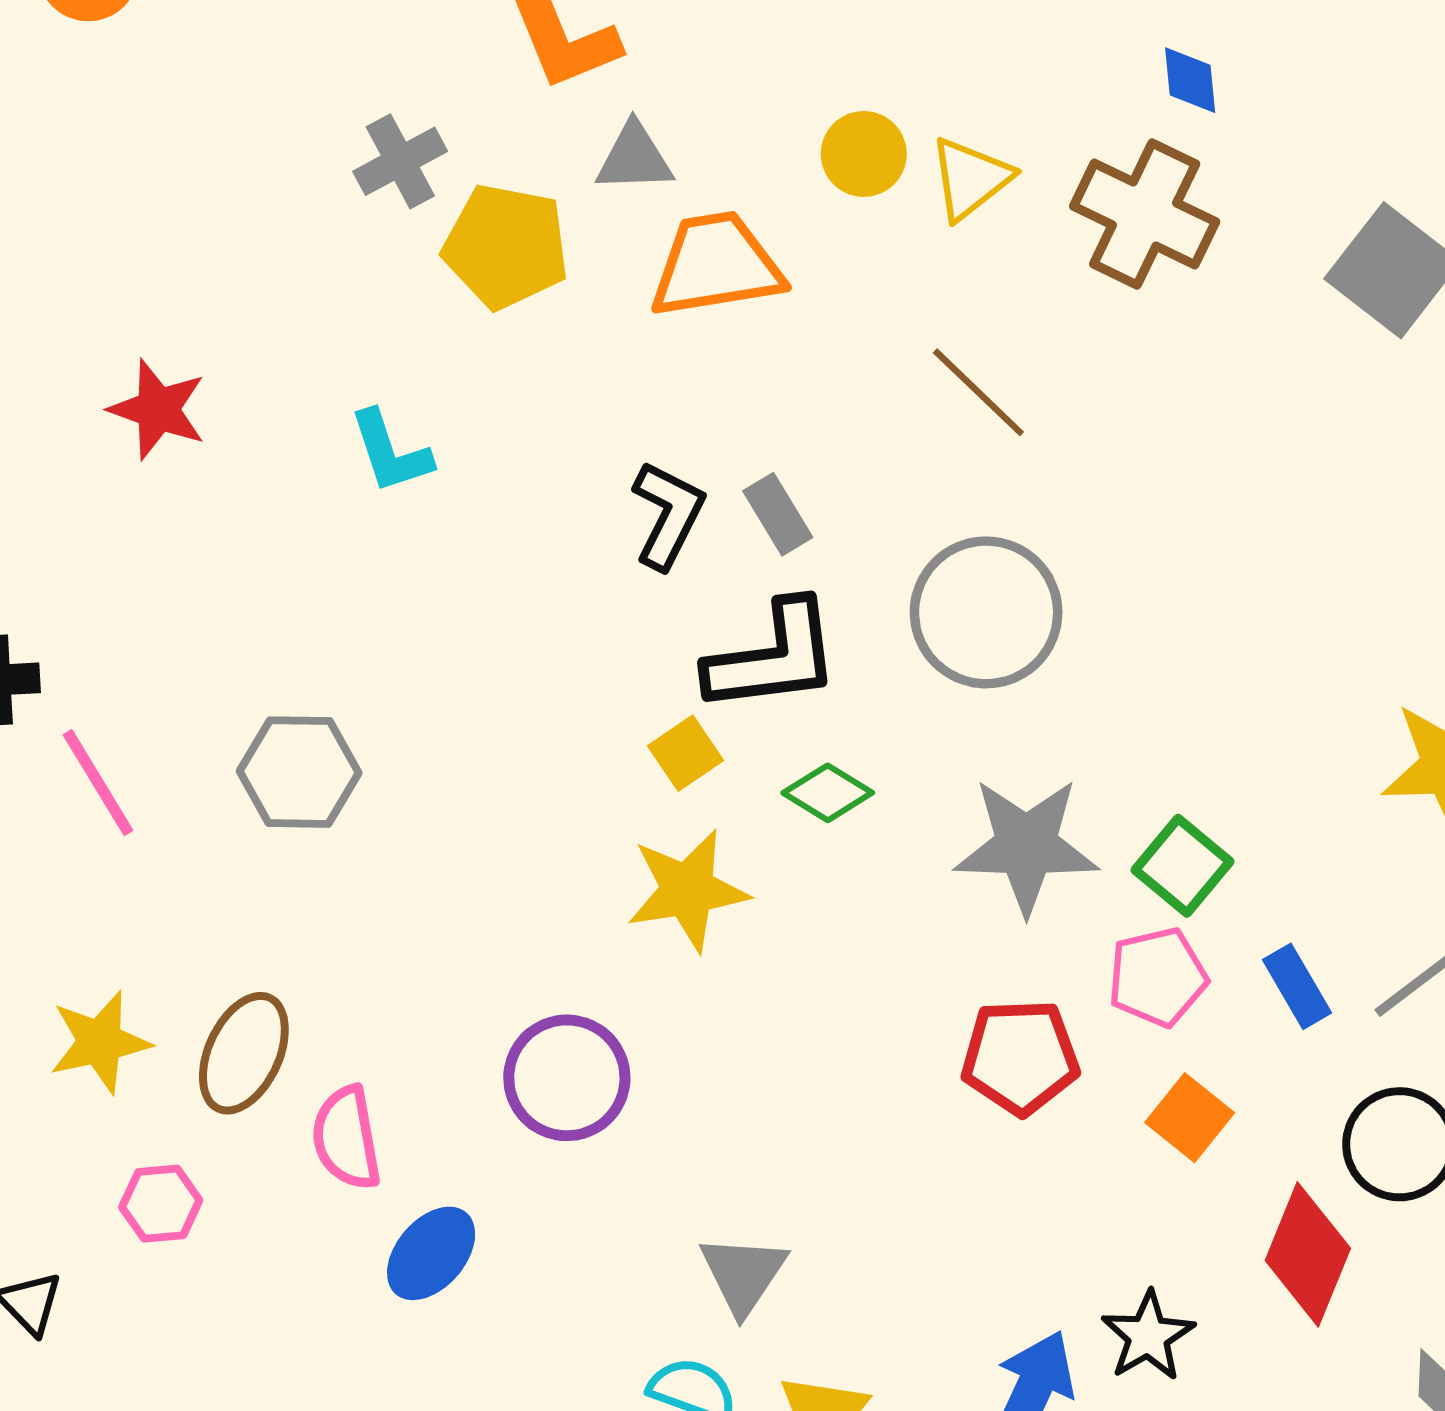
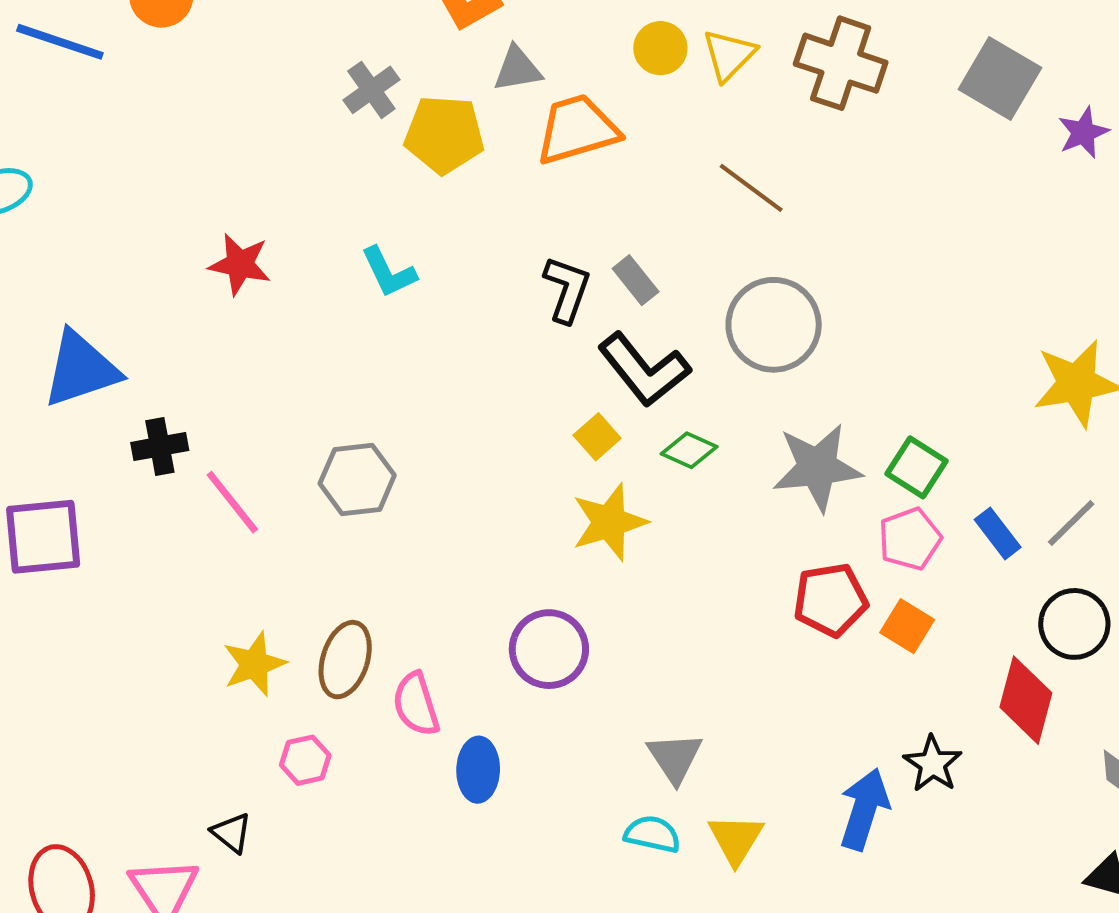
black L-shape: (773, 657) -> (644, 370), turned 66
orange square: (1190, 1118) -> (907, 626), moved
blue ellipse: (431, 1253) -> (478, 770), turned -32

